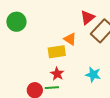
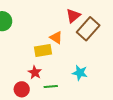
red star: (57, 74) -> (35, 72), moved
green line: (52, 88) -> (51, 87), moved

